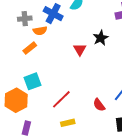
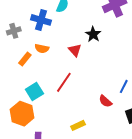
orange semicircle: (40, 31) -> (42, 49), moved, turned 32
red line: (61, 99) -> (64, 82), moved

